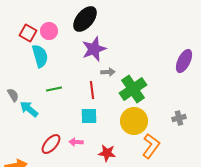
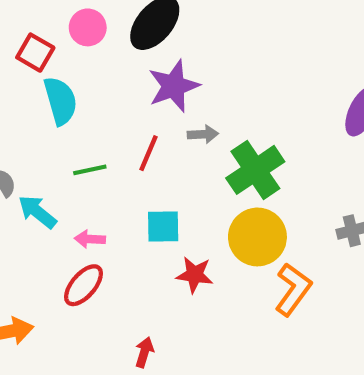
pink circle: (49, 31) -> (88, 27), moved
red line: (92, 90) -> (148, 153), moved, turned 30
pink arrow: (76, 142) -> (90, 239), moved
red star: (107, 153) -> (195, 275), moved

